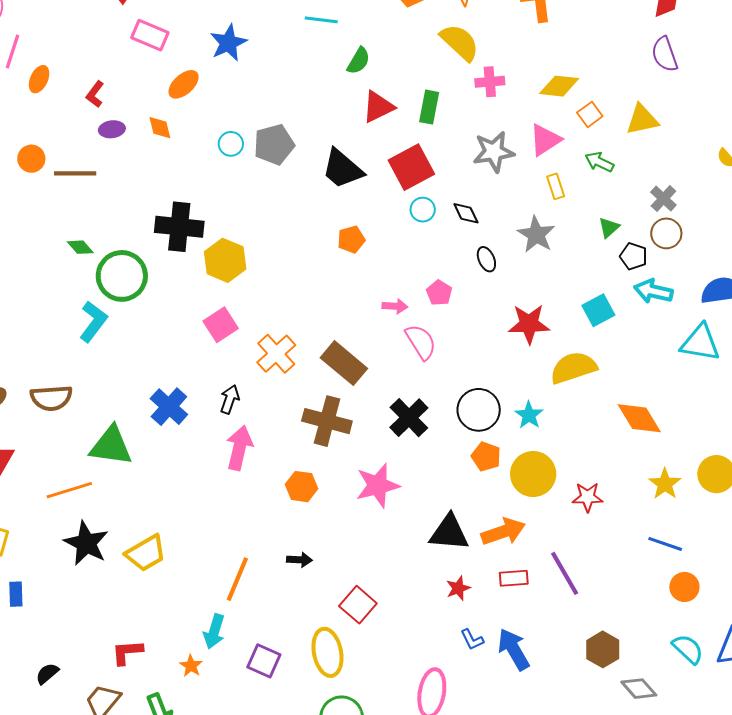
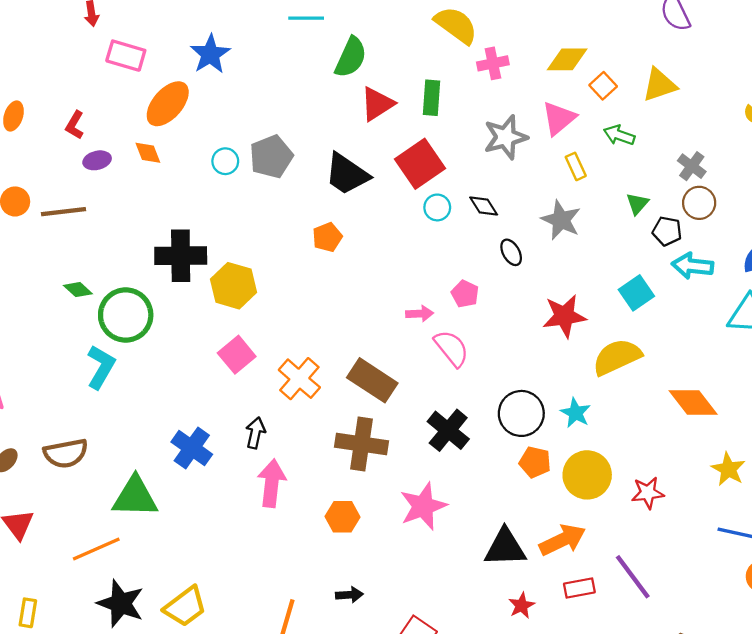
green semicircle: (359, 61) -> (351, 57), size x1.4
orange ellipse: (184, 84) -> (168, 104), size x1.4
orange pentagon: (351, 239) -> (327, 237), moved

